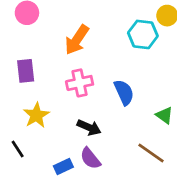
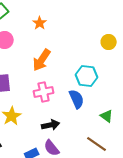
cyan hexagon: (143, 34) -> (87, 76), moved
black arrow: (89, 127) -> (51, 125), turned -36

